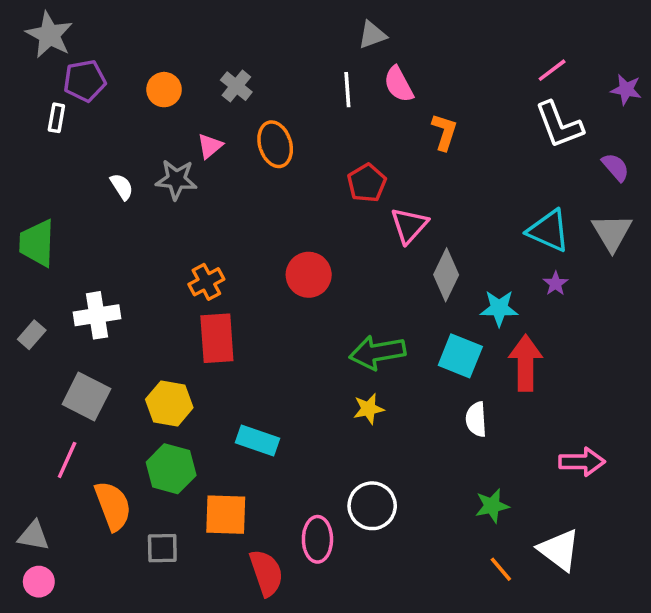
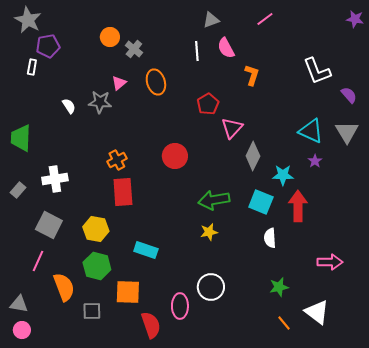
pink line: (552, 70) -> (265, 19), moved
orange circle: (164, 90) -> (110, 37), moved
purple star: (626, 90) -> (355, 19), moved

